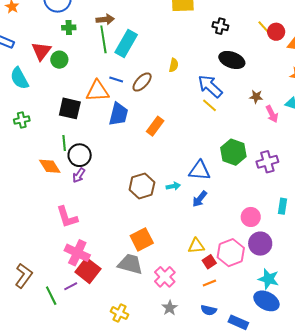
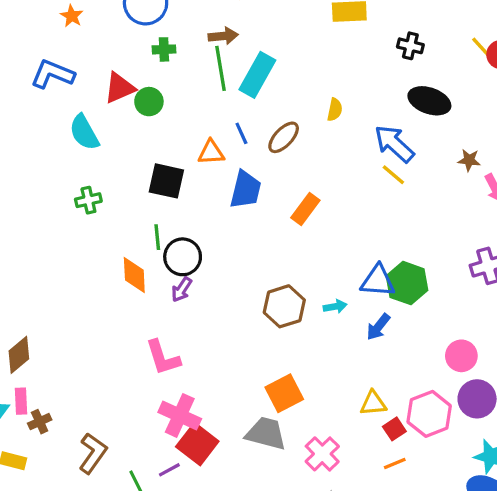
red triangle: (41, 51) -> (120, 88), turned 30
blue line: (116, 79) -> (241, 133), turned 48
orange triangle: (97, 91) -> (211, 152), size x0.7
green hexagon: (233, 152) -> (407, 283), moved
orange diamond: (50, 166) -> (134, 275), turned 30

